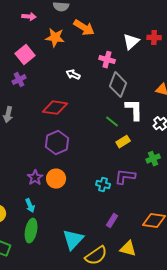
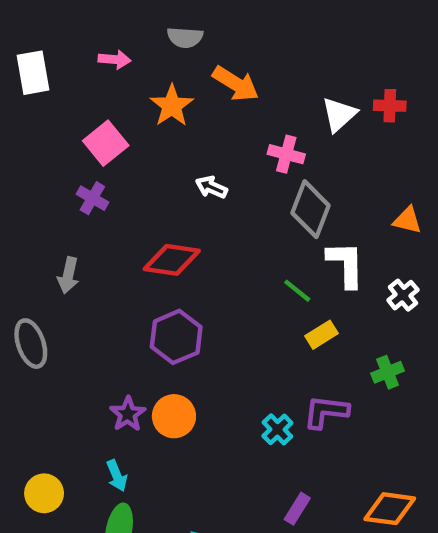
orange star: (55, 38) -> (172, 106), turned 30
purple cross: (19, 80) -> (92, 198), turned -32
cyan cross: (103, 185) -> (277, 429), turned 32

